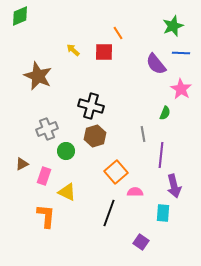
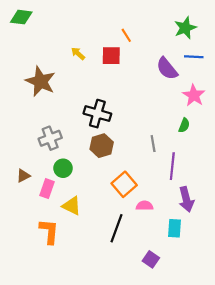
green diamond: (20, 16) -> (21, 17), turned 30
green semicircle: (165, 113) -> (184, 125), moved
green circle: (66, 151) -> (63, 168), moved

